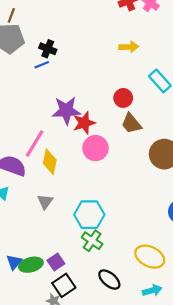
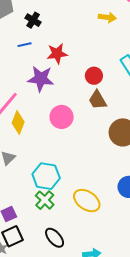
yellow arrow: (129, 47) -> (107, 17), moved
blue line: (42, 65) -> (25, 45), moved
red star: (84, 123) -> (57, 54), moved
yellow ellipse: (150, 257) -> (87, 201), moved

